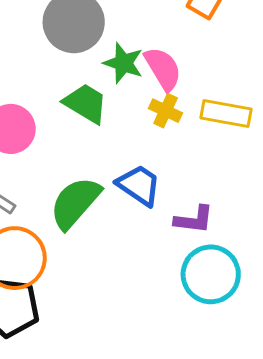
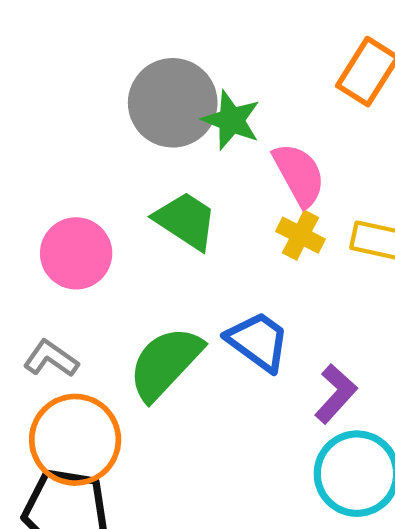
green star: (123, 63) -> (231, 120), moved
purple L-shape: (194, 220) -> (336, 394), turned -57

